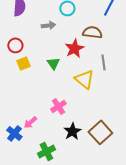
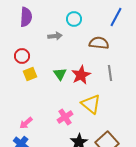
red star: (74, 48) -> (81, 75), moved
yellow triangle: (84, 79) -> (91, 104), moved
pink arrow: (30, 122) -> (26, 123), moved

